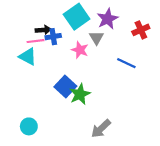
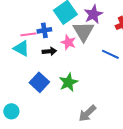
black arrow: (43, 30) -> (49, 51), moved
gray triangle: (96, 38) -> (83, 31), size x1.6
blue square: (65, 86) -> (39, 82), moved
cyan circle: (29, 126) -> (11, 111), moved

